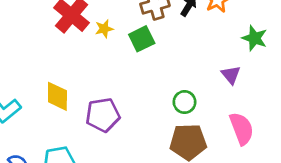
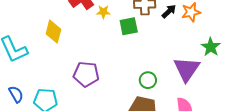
purple triangle: (231, 75) -> (187, 69), size x1.8
yellow diamond: (57, 96) -> (53, 32), moved

